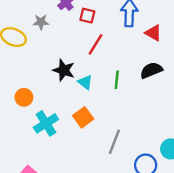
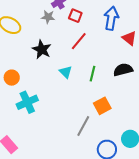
gray star: (41, 22) -> (48, 17), moved
black star: (64, 70) -> (42, 49), moved
orange square: (83, 117) -> (102, 106), moved

